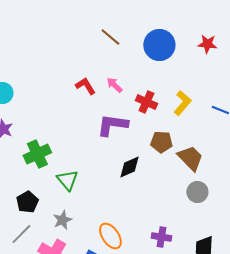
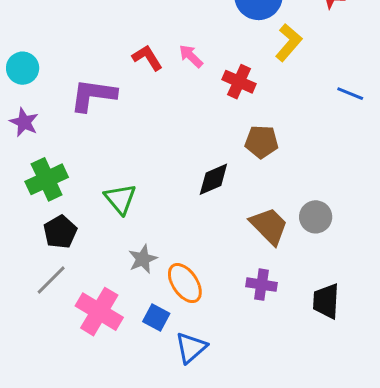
yellow L-shape: (182, 103) -> (289, 43), moved
purple L-shape: (112, 125) -> (93, 95), moved
green cross: (37, 154) -> (47, 179), moved
brown trapezoid: (190, 158) -> (269, 226), moved
gray star: (62, 220) -> (143, 259), moved

